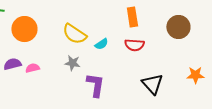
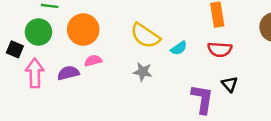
pink semicircle: (32, 68) -> (93, 61), moved
black triangle: (152, 84) -> (230, 84), moved, size x0.6
purple L-shape: (95, 85) -> (202, 99), moved

